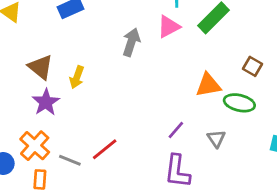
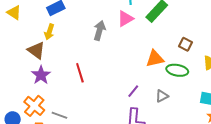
yellow arrow: (77, 77) -> (49, 32), moved
gray triangle: (216, 139) -> (162, 96), turned 40
red line: (105, 149) -> (80, 73), moved, turned -66

